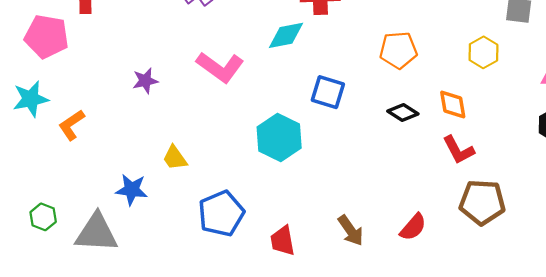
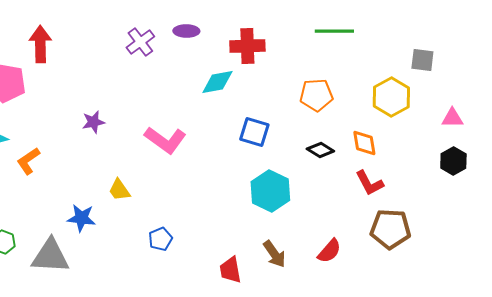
yellow hexagon: (483, 52) -> (391, 97), size x1.4
pink L-shape: (220, 67) -> (165, 140), moved
cyan hexagon: (279, 137) -> (270, 191), moved
blue pentagon: (221, 214) -> (160, 239), size x0.6
red trapezoid: (283, 241) -> (230, 270), moved

